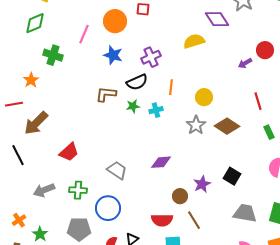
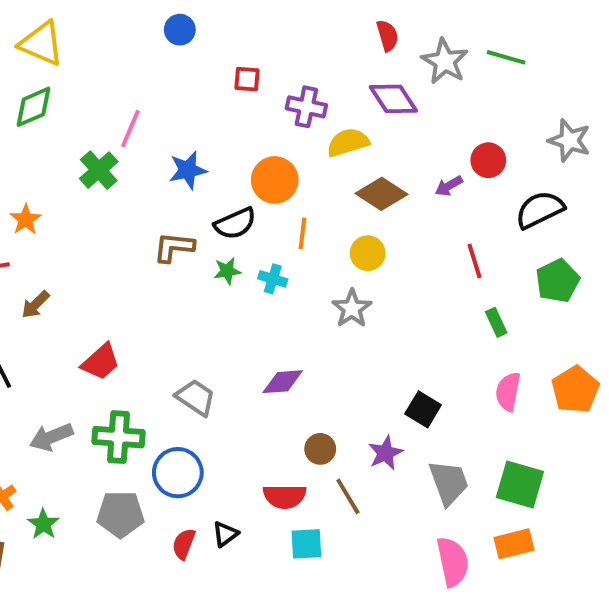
orange circle: (115, 21) -> (275, 180), moved
green cross: (53, 55) -> (99, 170), moved, turned 30
blue star: (113, 55) -> (188, 170), turned -30
purple cross: (151, 57) -> (306, 107), moved, turned 36
cyan cross: (156, 110) -> (273, 279), turned 32
brown arrow: (36, 123) -> (35, 305), size x0.6
brown diamond: (227, 126) -> (382, 194), moved
purple star: (202, 184) -> (385, 453), moved
green cross: (78, 190) -> (118, 437), size x1.4
gray trapezoid: (245, 213) -> (449, 483), turned 60

